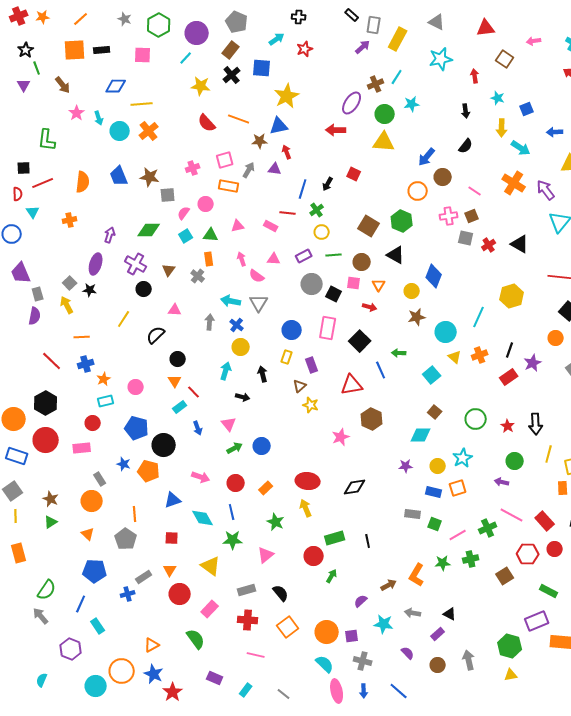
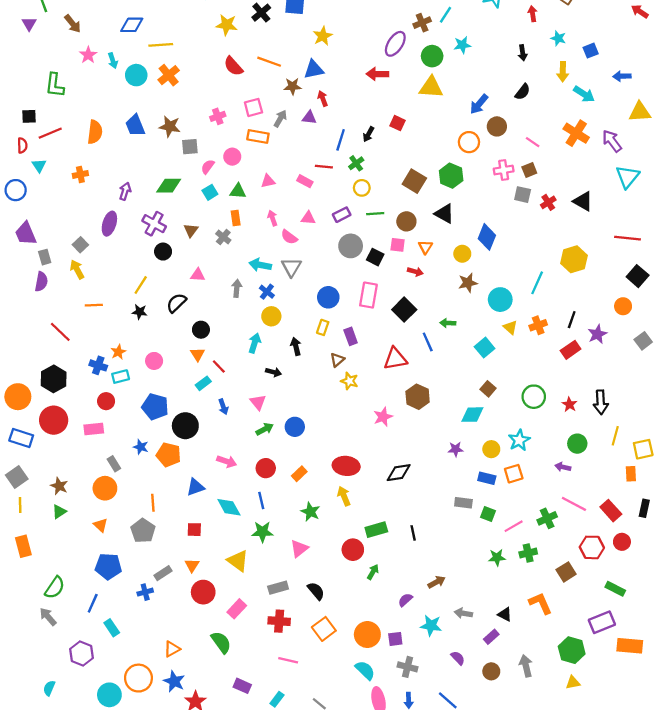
yellow star: (287, 96) -> (323, 36), size x0.7
black star: (90, 290) -> (140, 312), moved
blue cross: (86, 364) -> (98, 365), moved, turned 35
orange L-shape: (417, 575) -> (540, 603), moved, turned 125

